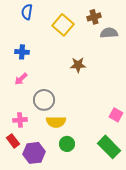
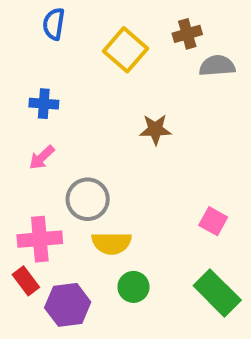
pink square: (116, 115) -> (213, 221), moved
pink cross: (20, 120) -> (40, 239), size x1.5

